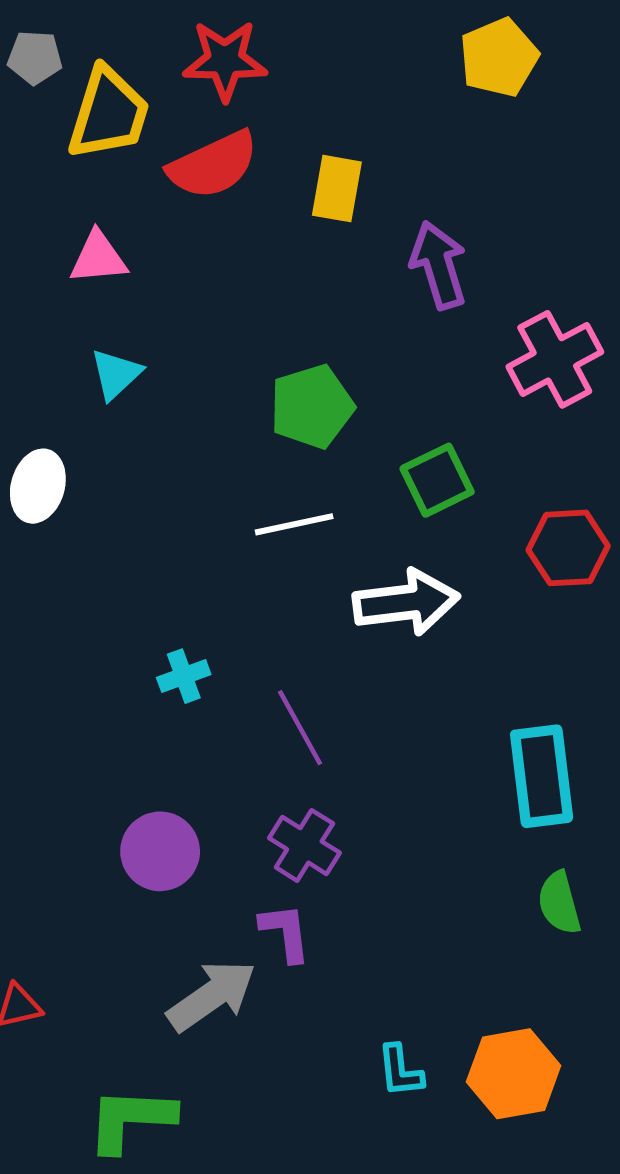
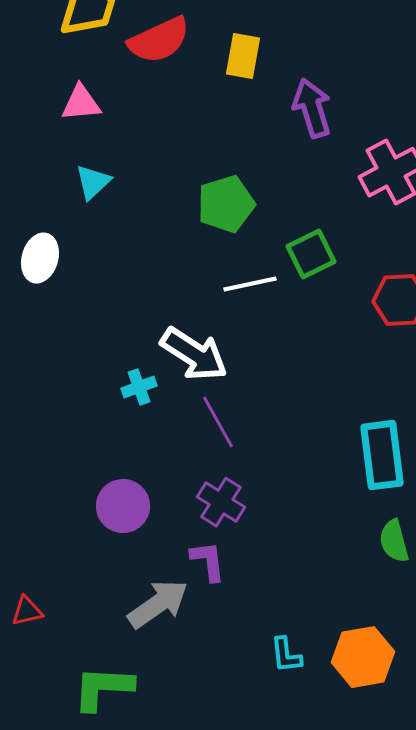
white line: (294, 524) -> (250, 284), moved
white arrow: (406, 602) -> (194, 354), moved, turned 40

